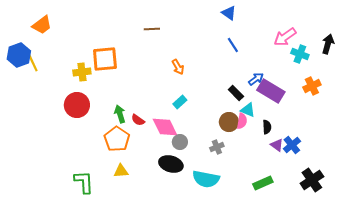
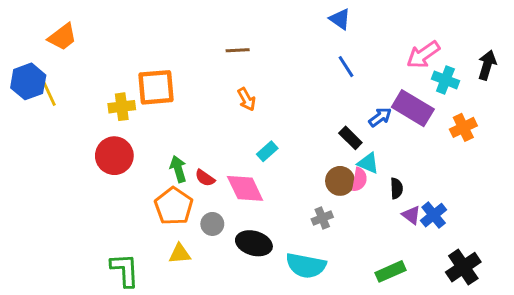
brown line: (152, 29) -> (238, 50), moved
orange arrow: (178, 67) -> (246, 99), moved
purple rectangle: (271, 91) -> (413, 108), moved
gray circle: (180, 142) -> (212, 224), moved

